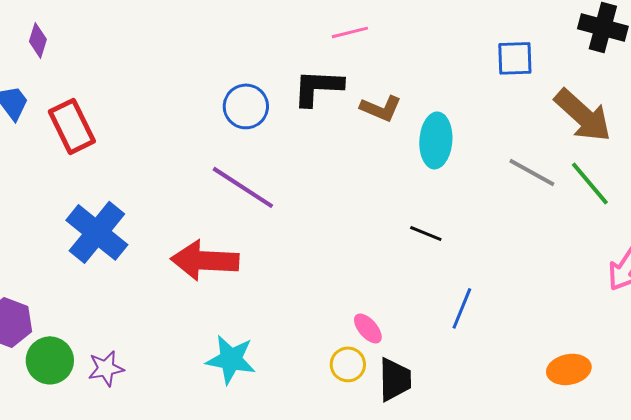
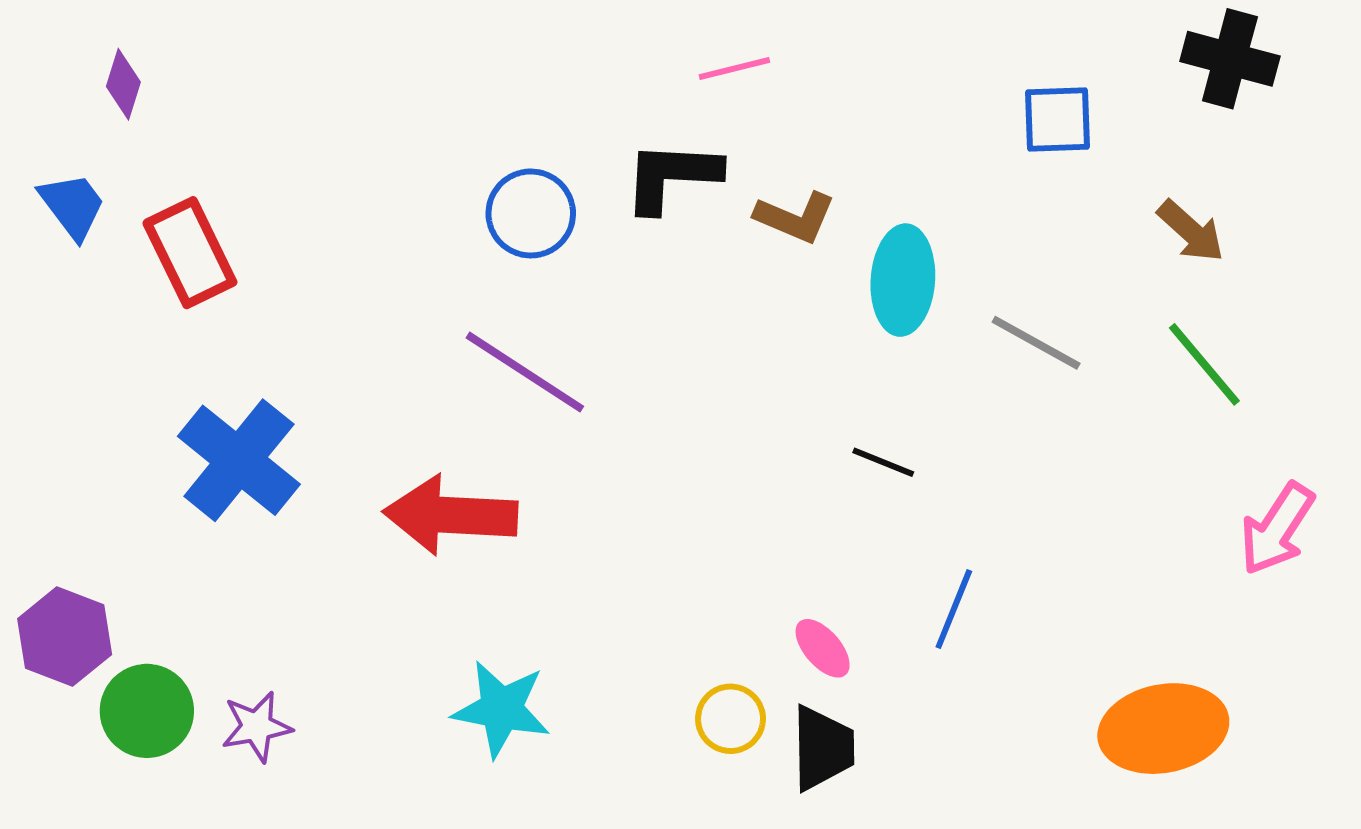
brown arrow: (583, 115) -> (1191, 231), size x0.6
gray line: (532, 172) -> (1036, 343), moved
pink ellipse: (368, 328) -> (823, 648), moved
orange ellipse: (569, 369) -> (1163, 729), size x1.5

